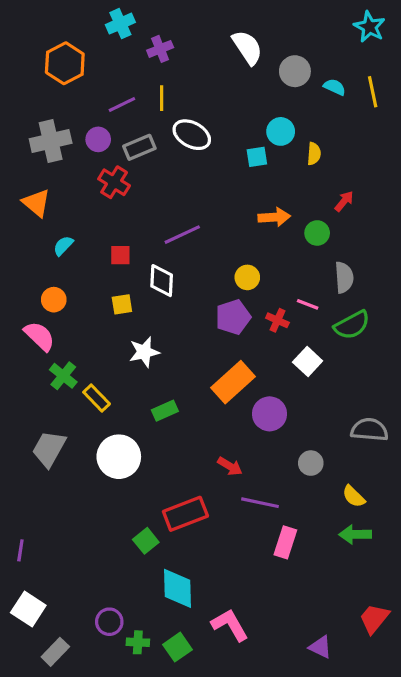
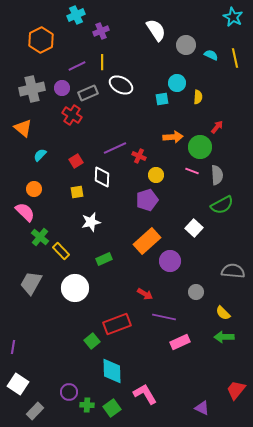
green circle: (317, 233) -> (200, 147), size x1.5
red square: (120, 255) -> (76, 161), turned -32
pink line: (308, 304) -> (192, 171), moved
red cross: (277, 320) -> (139, 156), moved
pink rectangle: (285, 542) -> (180, 342), turned 48

